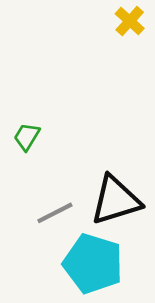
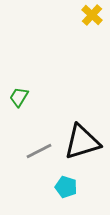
cyan pentagon: (93, 264) -> (66, 187), size x0.5

